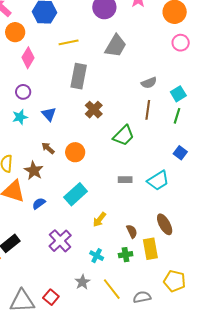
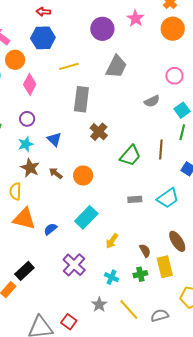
pink circle: (181, 43) -> (174, 76), moved
brown line: (148, 110) -> (161, 150), moved
brown star: (34, 171) -> (30, 168), moved

